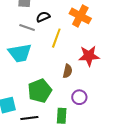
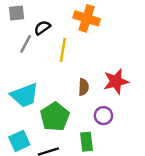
gray line: (27, 27) -> (26, 44), turned -70
cyan trapezoid: (20, 53) -> (25, 95), moved
red star: (89, 56) -> (116, 81), moved

